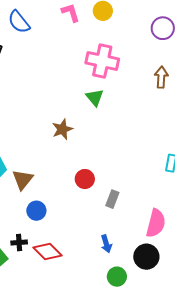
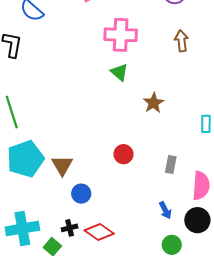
brown star: (62, 129) -> (154, 103), moved
gray rectangle: (112, 199) -> (171, 165), moved
blue arrow: (106, 244) -> (165, 210), moved

